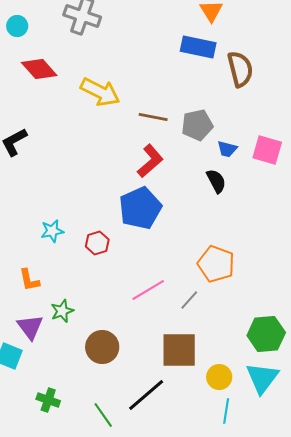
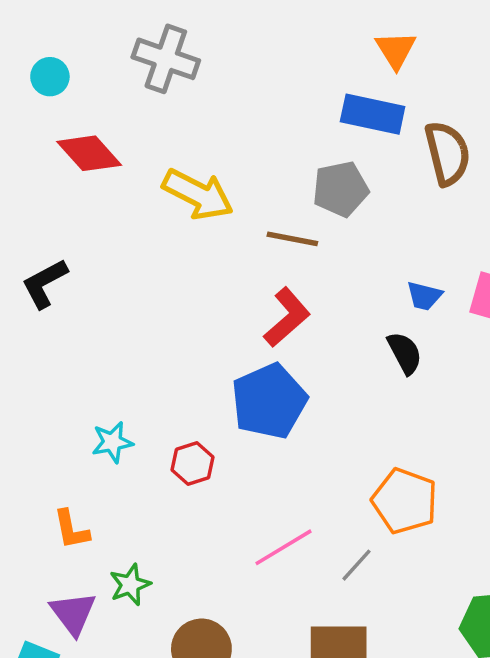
gray pentagon: (197, 125) -> (340, 189), moved

